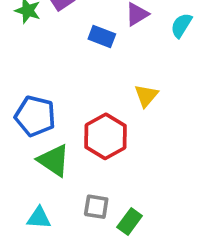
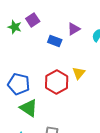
red hexagon: (105, 136) -> (57, 82), moved

